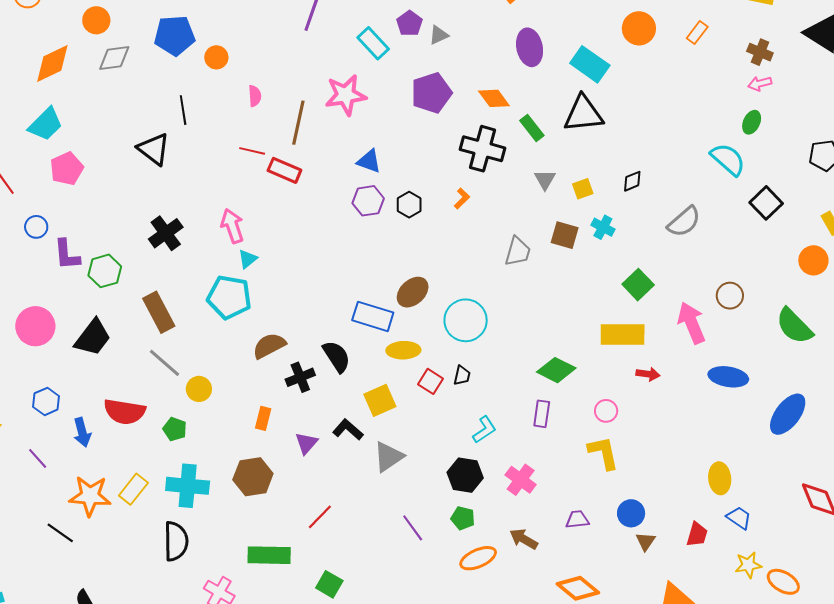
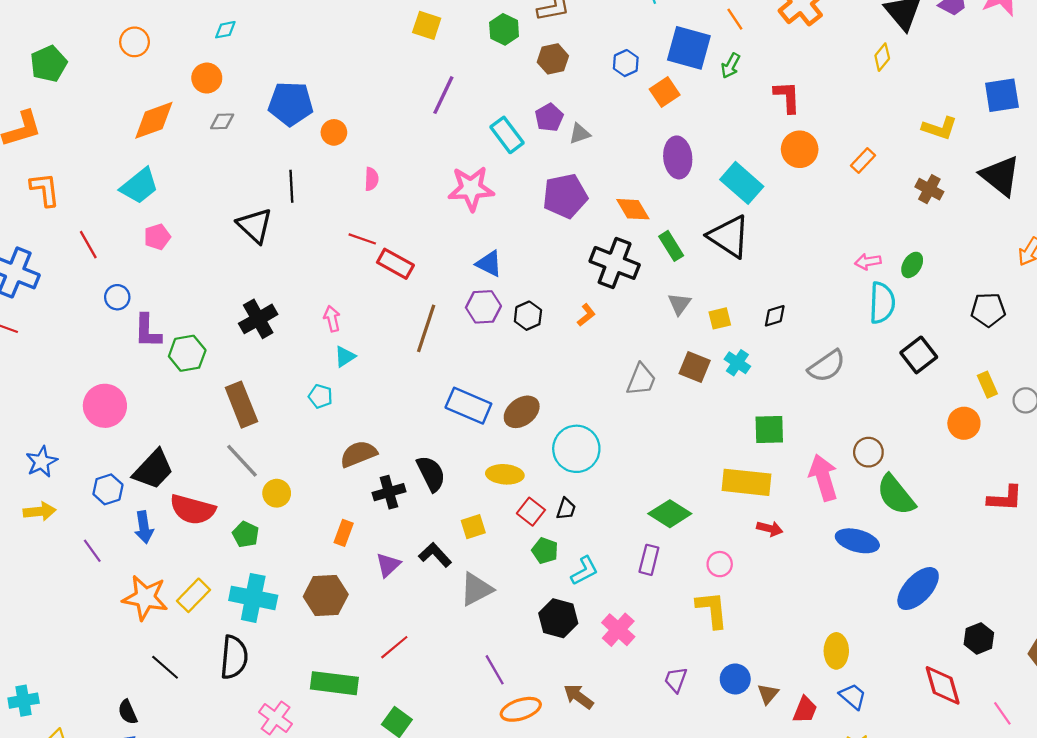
gray diamond: (114, 58) -> (222, 121), size x0.7
pink arrow: (760, 84) -> (868, 262), moved
black triangle: (583, 114) -> (729, 236), turned 33
brown line: (298, 123) -> (426, 328), moved
cyan semicircle: (728, 159) -> (882, 303), turned 45
pink pentagon: (67, 169) -> (157, 237), size x0.7
pink arrow: (232, 226) -> (332, 319), size x0.7
green square: (638, 285) -> (769, 429), turned 36
cyan pentagon: (229, 297) -> (320, 396), size x0.5
blue rectangle: (373, 316) -> (468, 406), moved
green semicircle: (794, 326) -> (896, 495), moved
black trapezoid: (93, 338) -> (153, 470), moved
yellow square: (380, 400) -> (473, 527), size x0.7
green pentagon: (463, 518) -> (545, 551), moved
purple trapezoid: (577, 520) -> (676, 680), turned -70
black line: (60, 533) -> (165, 667), moved
brown arrow: (524, 539) -> (579, 697), moved
brown triangle: (645, 541) -> (768, 694), moved
orange ellipse: (478, 558) -> (521, 709), moved

